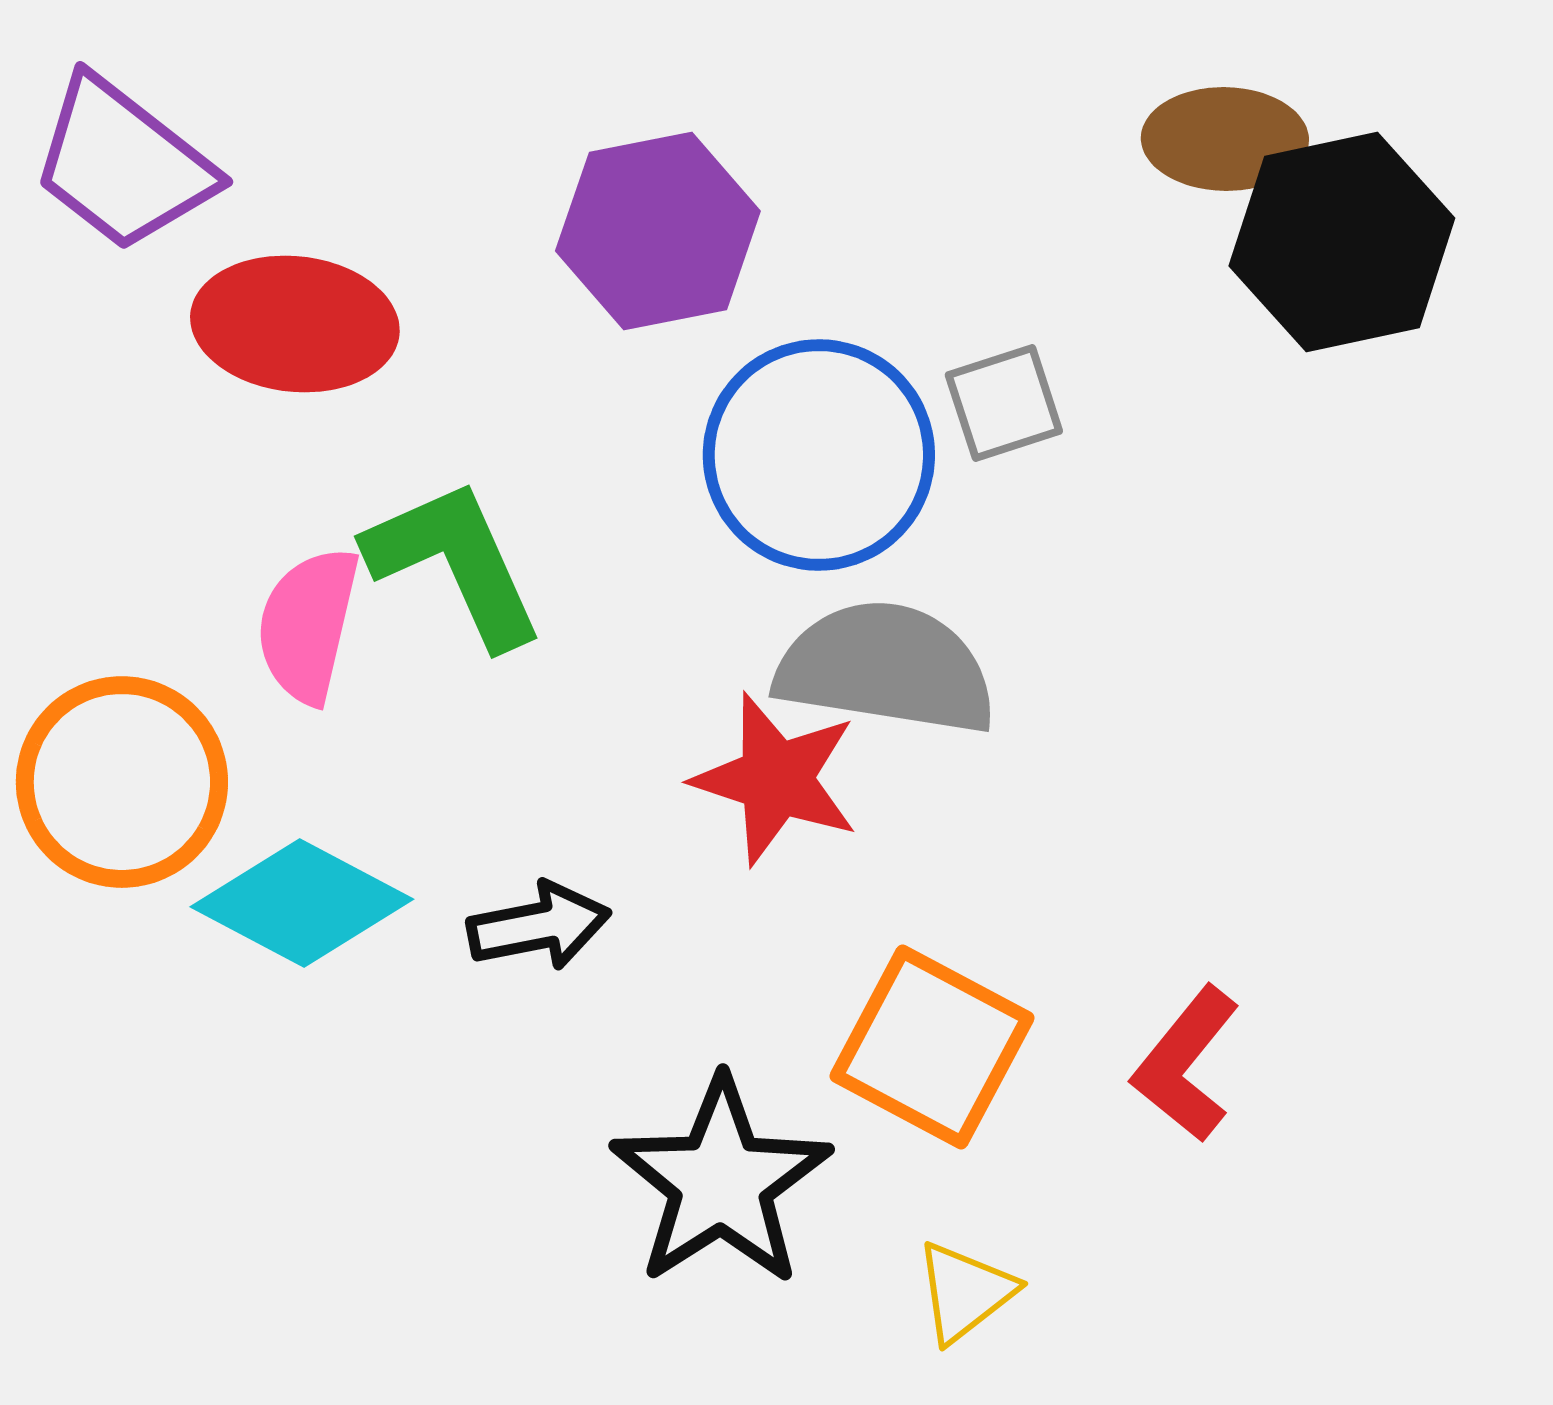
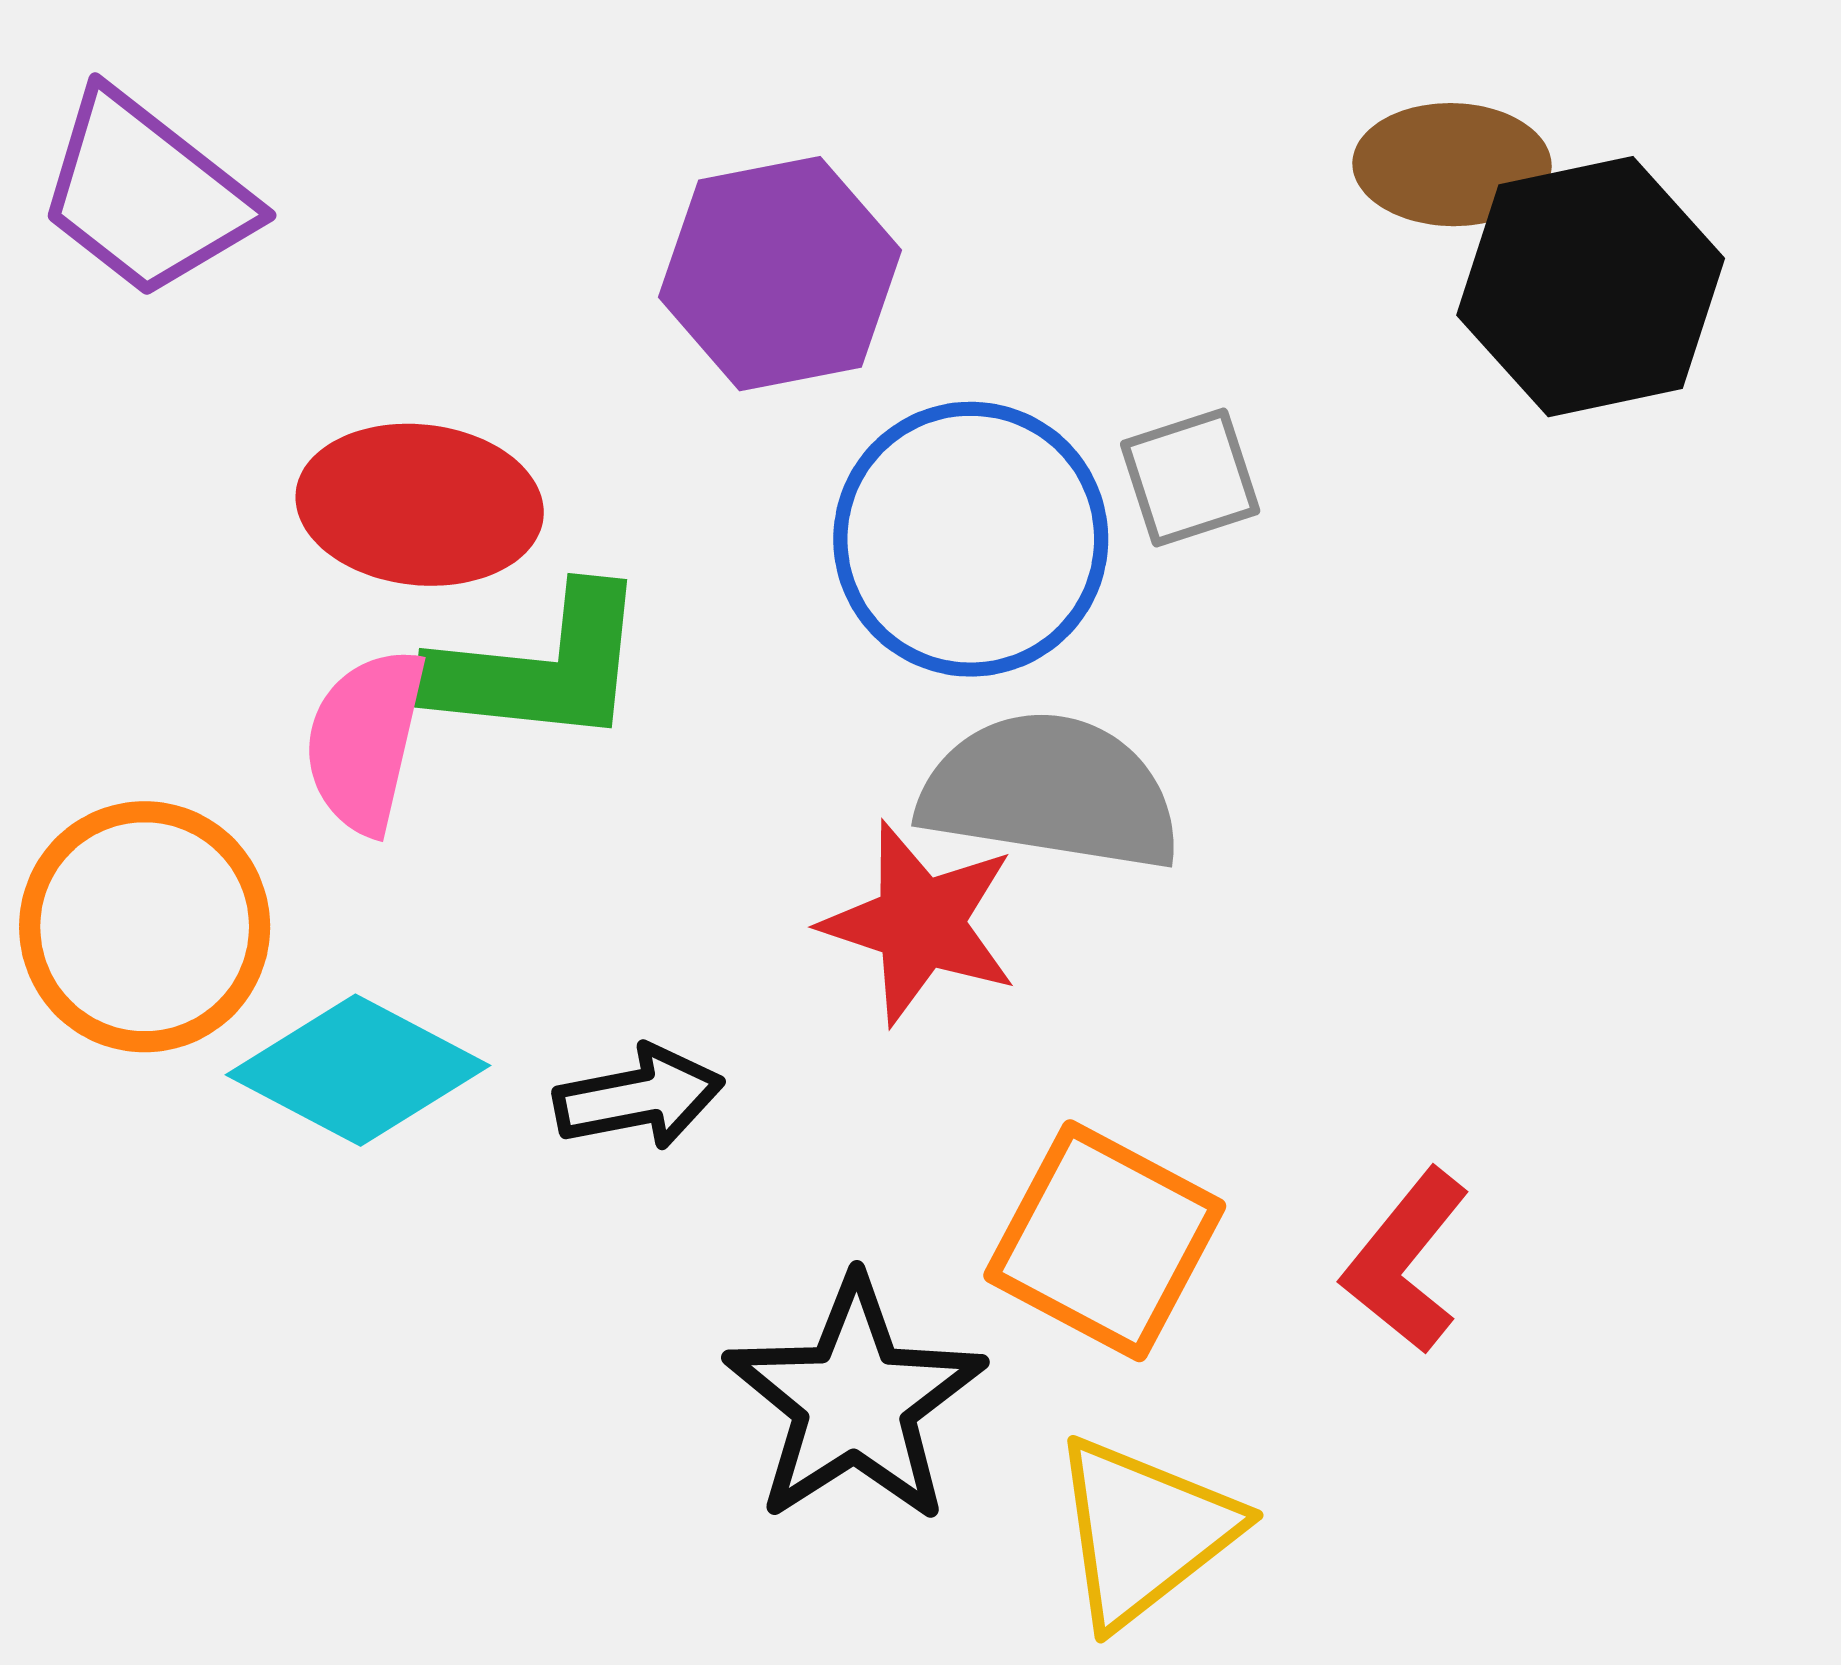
red ellipse: (295, 324) -> (420, 505), moved
green L-shape: (455, 563) -> (539, 667), turned 120
yellow triangle: (965, 1292) -> (1144, 1531), size x1.6

